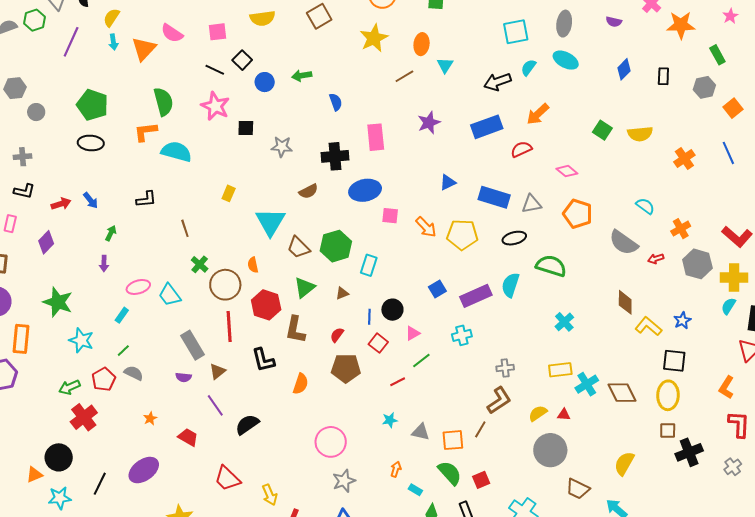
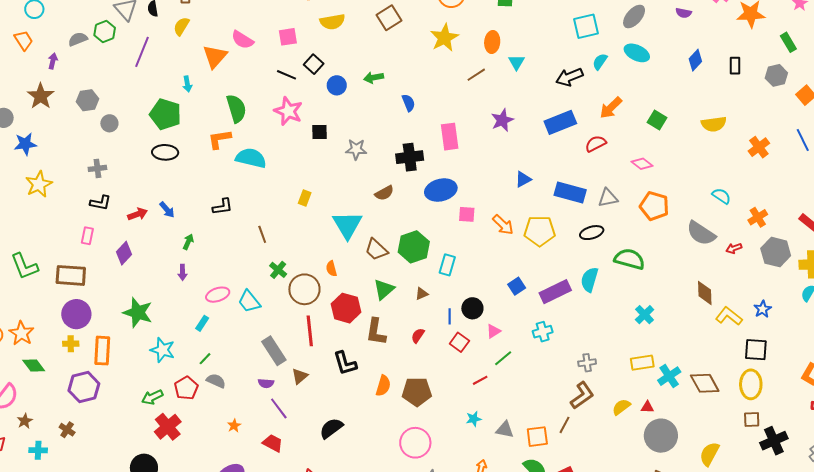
gray ellipse: (564, 24) -> (634, 17), turned 35
cyan arrow: (113, 42) -> (187, 84), moved
green square: (602, 130) -> (657, 120), moved
brown pentagon: (346, 368) -> (417, 392), moved
purple line: (215, 405) -> (279, 408), moved
gray circle: (550, 450) -> (661, 436), moved

